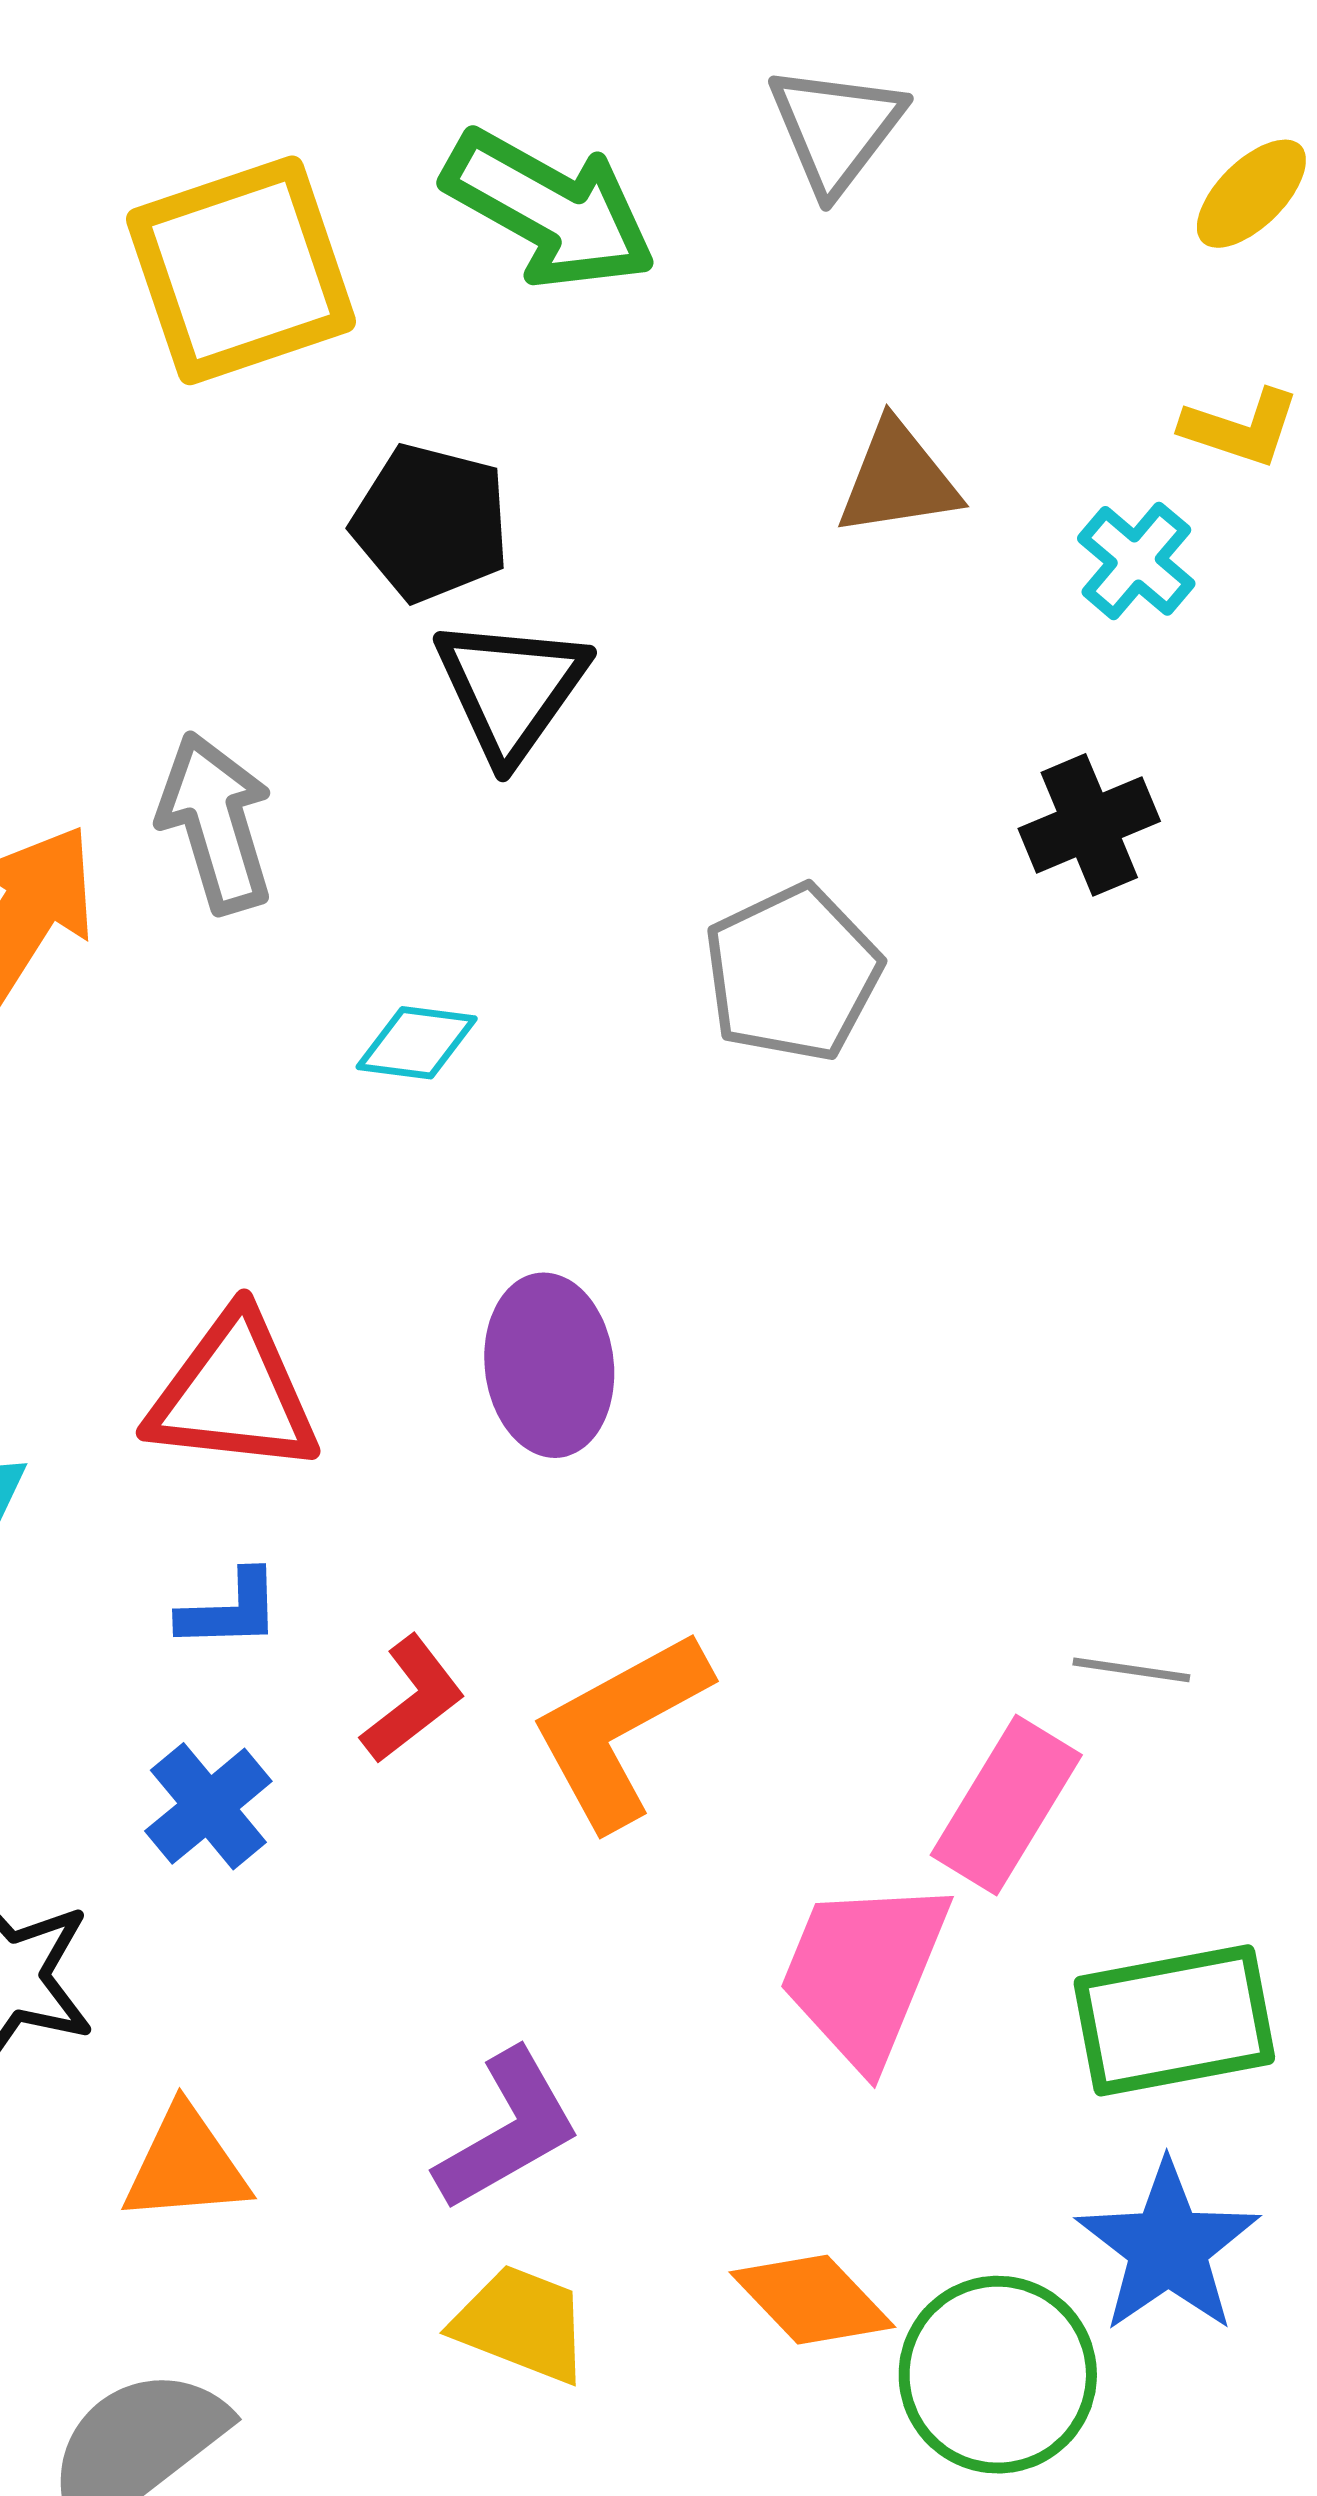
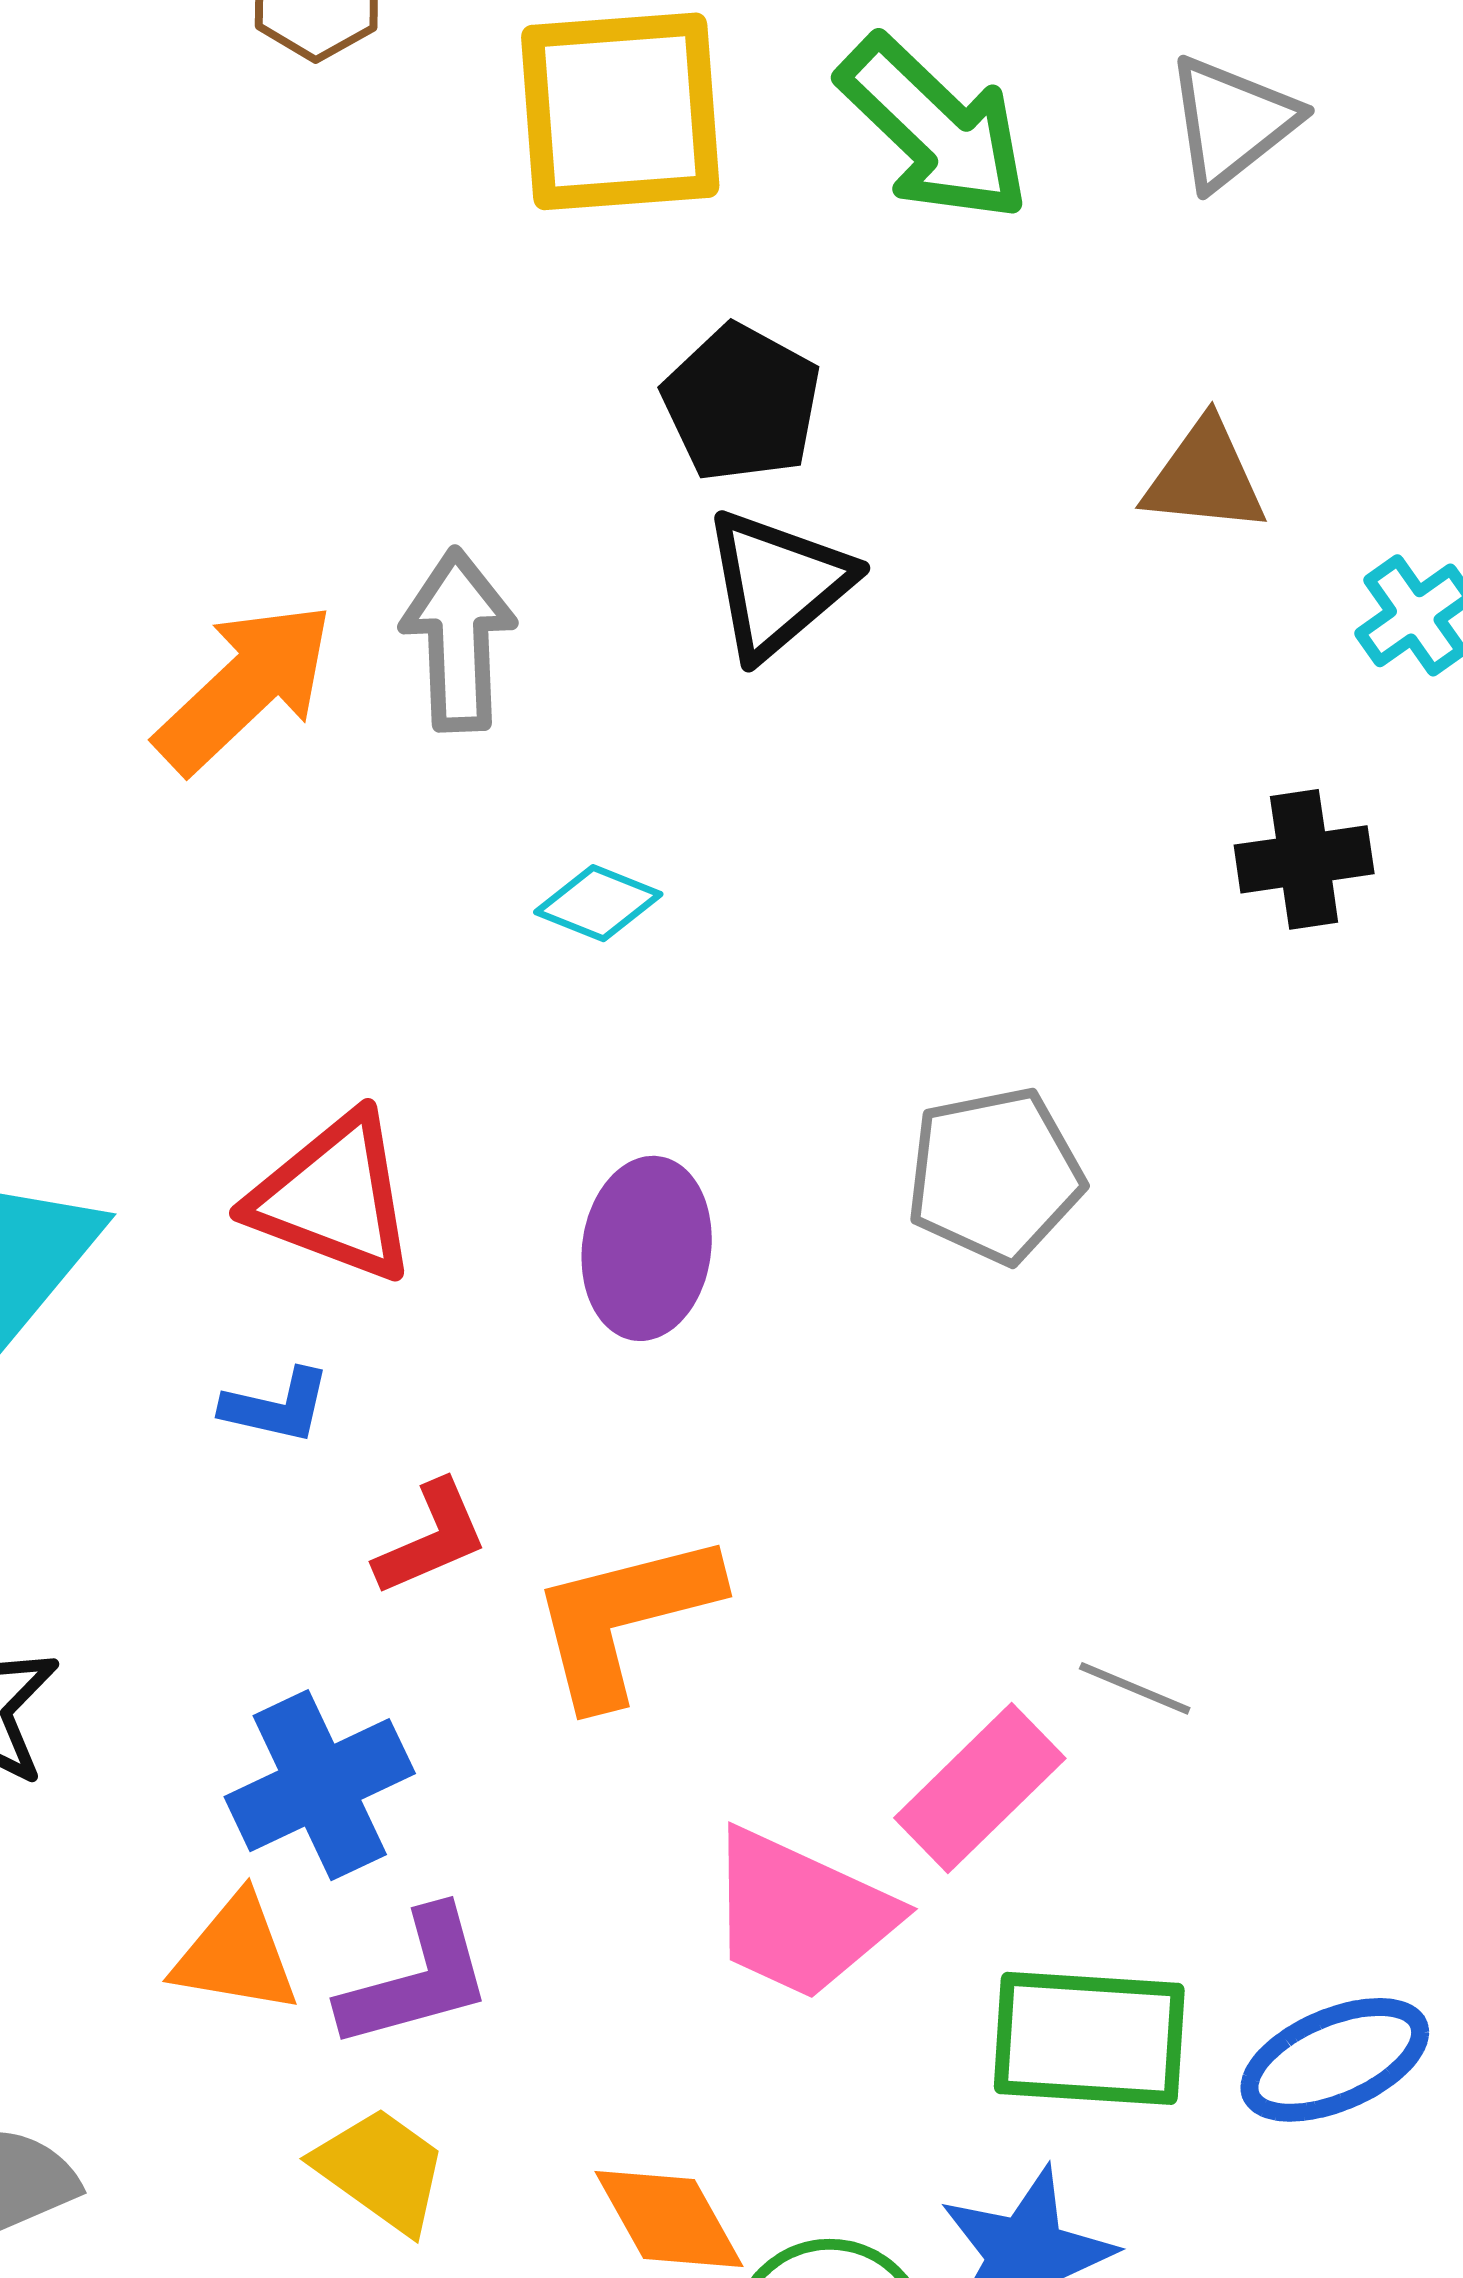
gray pentagon: (793, 973) -> (995, 1175), moved
blue cross: (208, 1806) -> (320, 1785), moved, size x1.4
pink trapezoid: (864, 1972) -> (801, 1914), turned -102
orange triangle: (186, 2165) -> (236, 1954), moved

